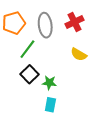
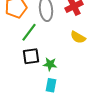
black square: (29, 74) -> (31, 56), turned 36

